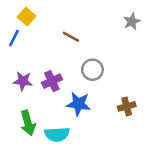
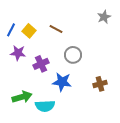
yellow square: (27, 16) -> (29, 31), moved
purple star: (23, 81) -> (18, 53), moved
green arrow: (28, 123) -> (22, 97), turned -90

